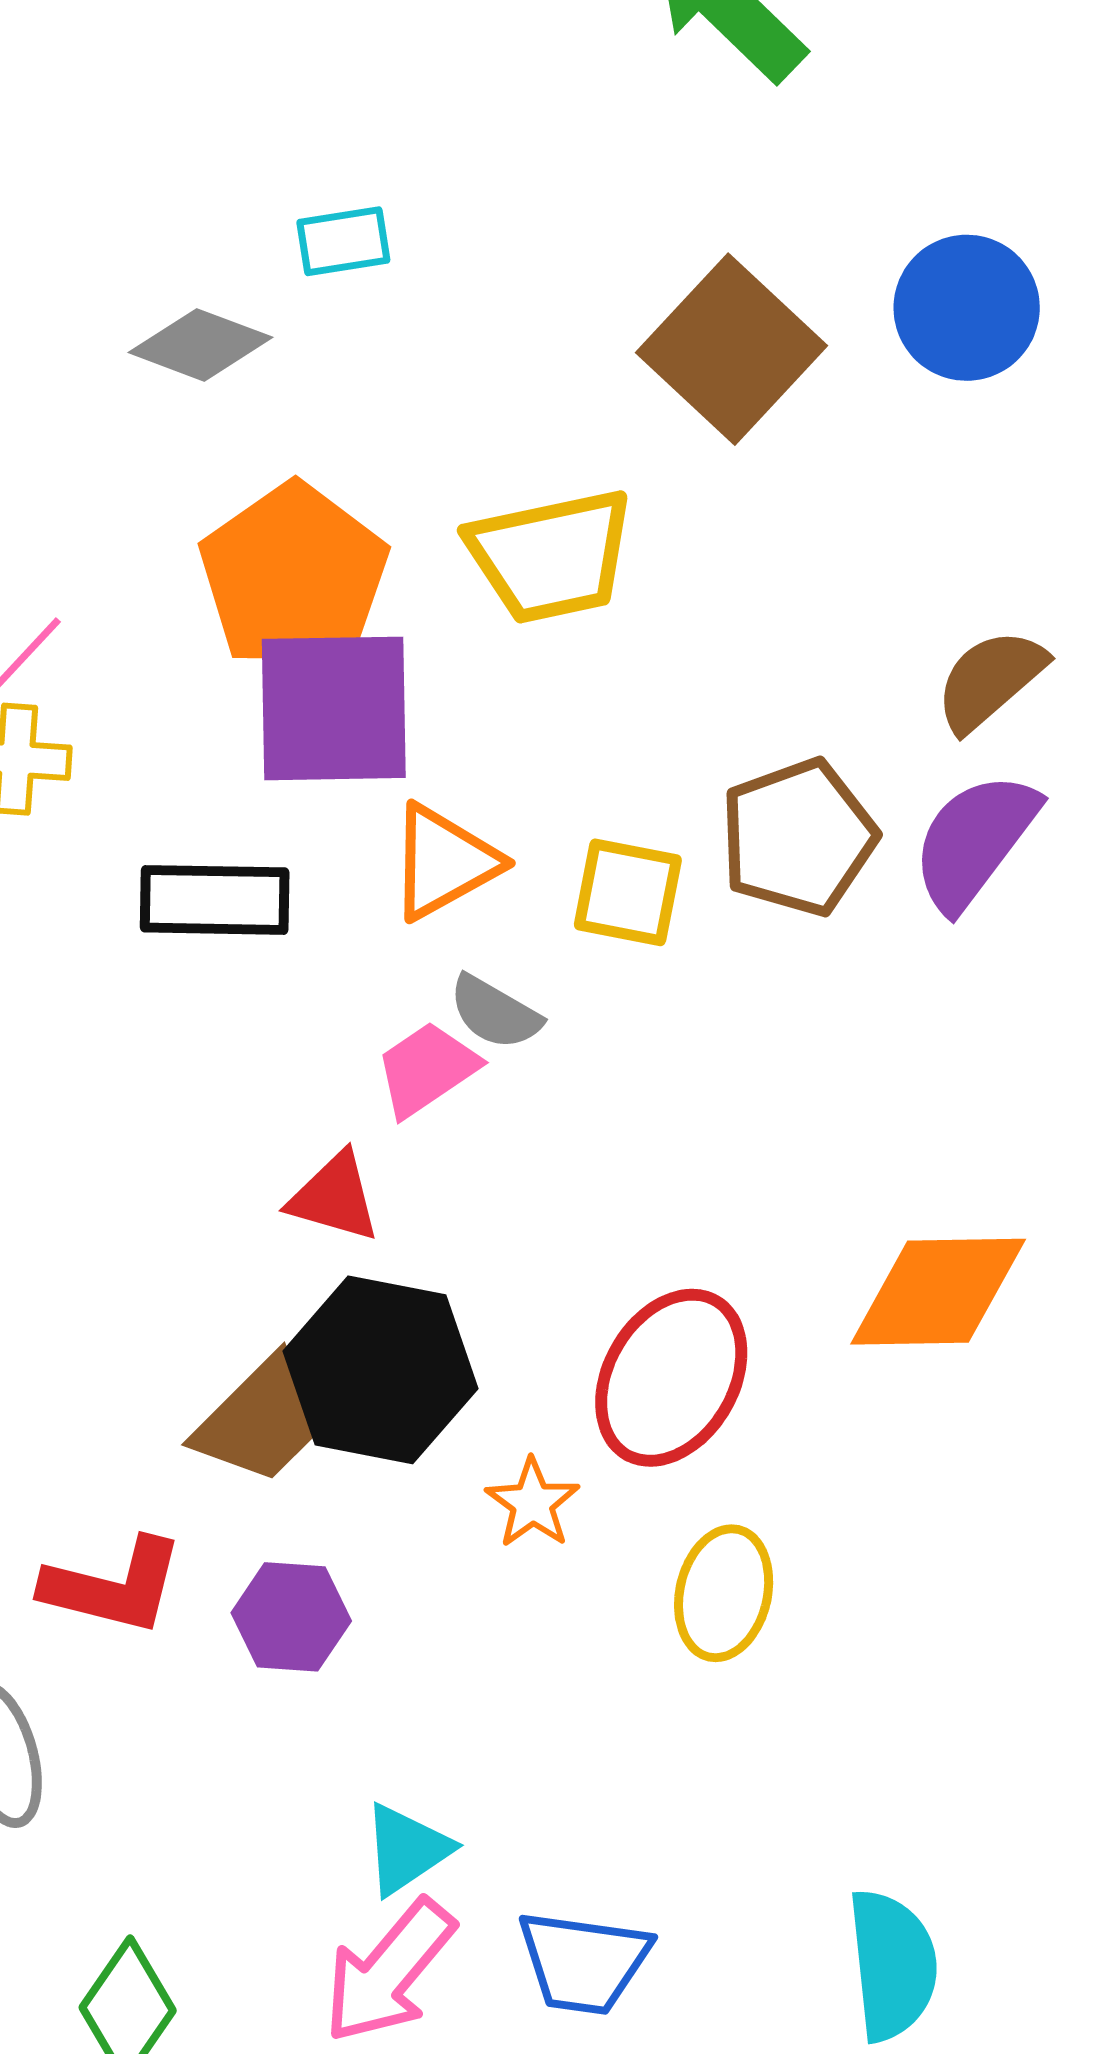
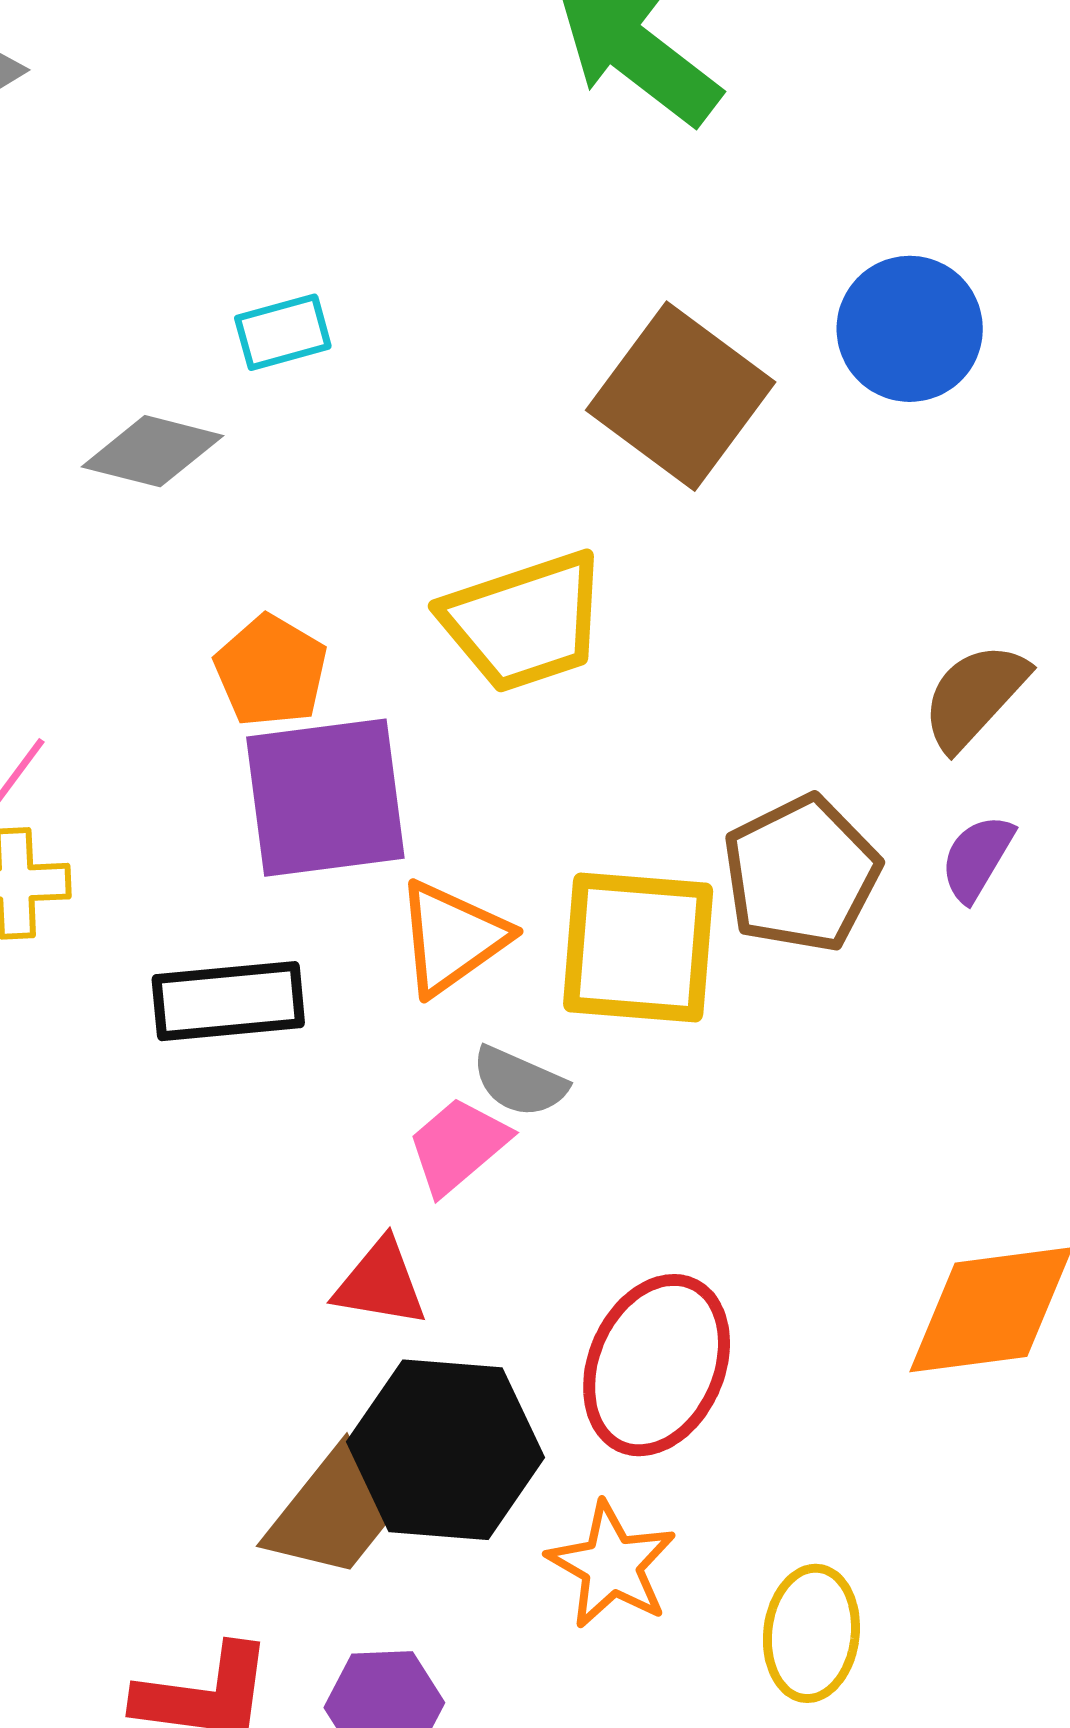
orange pentagon: (294, 576) -> (271, 671), size x0.6
purple semicircle: (975, 841) -> (977, 858), size x0.6
yellow square: (628, 892) -> (638, 948), size x1.5
red ellipse: (671, 1378) -> (657, 1365), moved
orange star: (533, 1503) -> (612, 1565), size x1.4

